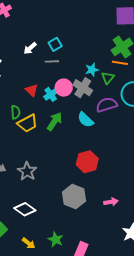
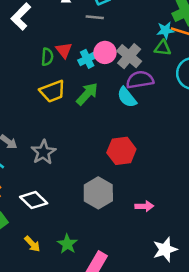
cyan star: (92, 70) -> (165, 30), moved
green triangle: (108, 78) -> (163, 48), turned 48
purple semicircle: (107, 105) -> (140, 80), moved
green semicircle: (16, 112) -> (47, 57), moved

